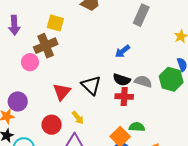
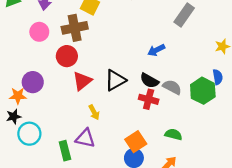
pink circle: (30, 62) -> (39, 32), moved
black triangle: (91, 85) -> (115, 80), turned 35
red circle: (52, 125) -> (67, 56), moved
green semicircle: (137, 127) -> (173, 134), moved

